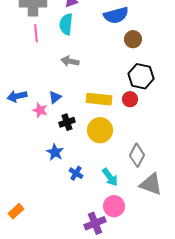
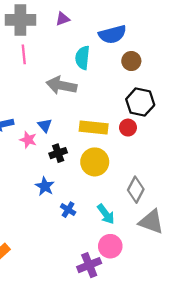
cyan semicircle: (66, 24) -> (83, 58), moved
gray arrow: (70, 61) -> (61, 85), size x1.5
blue triangle: (55, 97) -> (45, 125), turned -32

